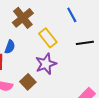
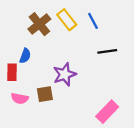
yellow rectangle: (48, 38) -> (67, 20), moved
brown square: (28, 82) -> (45, 94), turned 35

